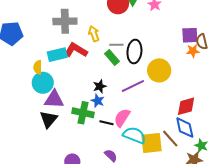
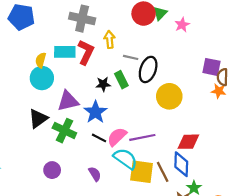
red L-shape: (76, 50) -> (86, 52), turned 70
orange star: (193, 51) -> (219, 91), moved
green rectangle: (112, 57) -> (121, 80), moved
black star: (100, 86) -> (103, 84), moved
purple line: (133, 86) -> (142, 137), moved
purple triangle: (54, 99) -> (68, 101), moved, turned -30
blue star: (98, 101) -> (95, 112), size x1.5
green cross: (83, 113) -> (64, 131), moved

